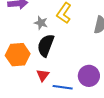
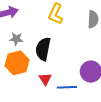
gray star: (41, 23) -> (16, 39), moved

